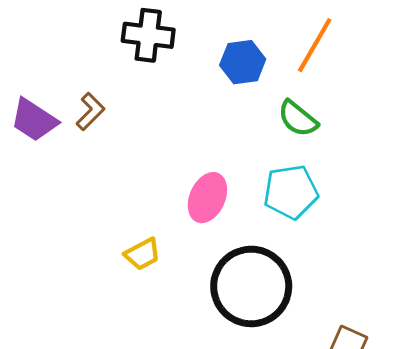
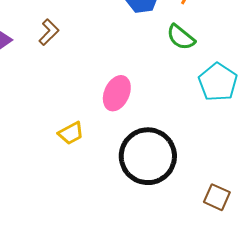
brown L-shape: (90, 111) -> (49, 32), moved
cyan pentagon: (291, 192) -> (218, 82), moved, turned -30

